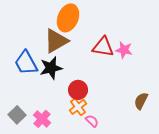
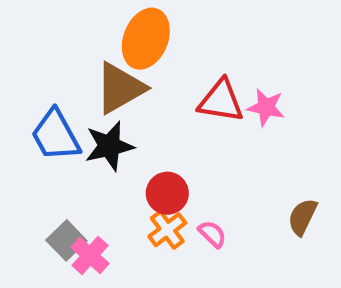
gray square: (17, 115) -> (66, 240), moved
pink semicircle: (92, 121) -> (212, 234), moved

